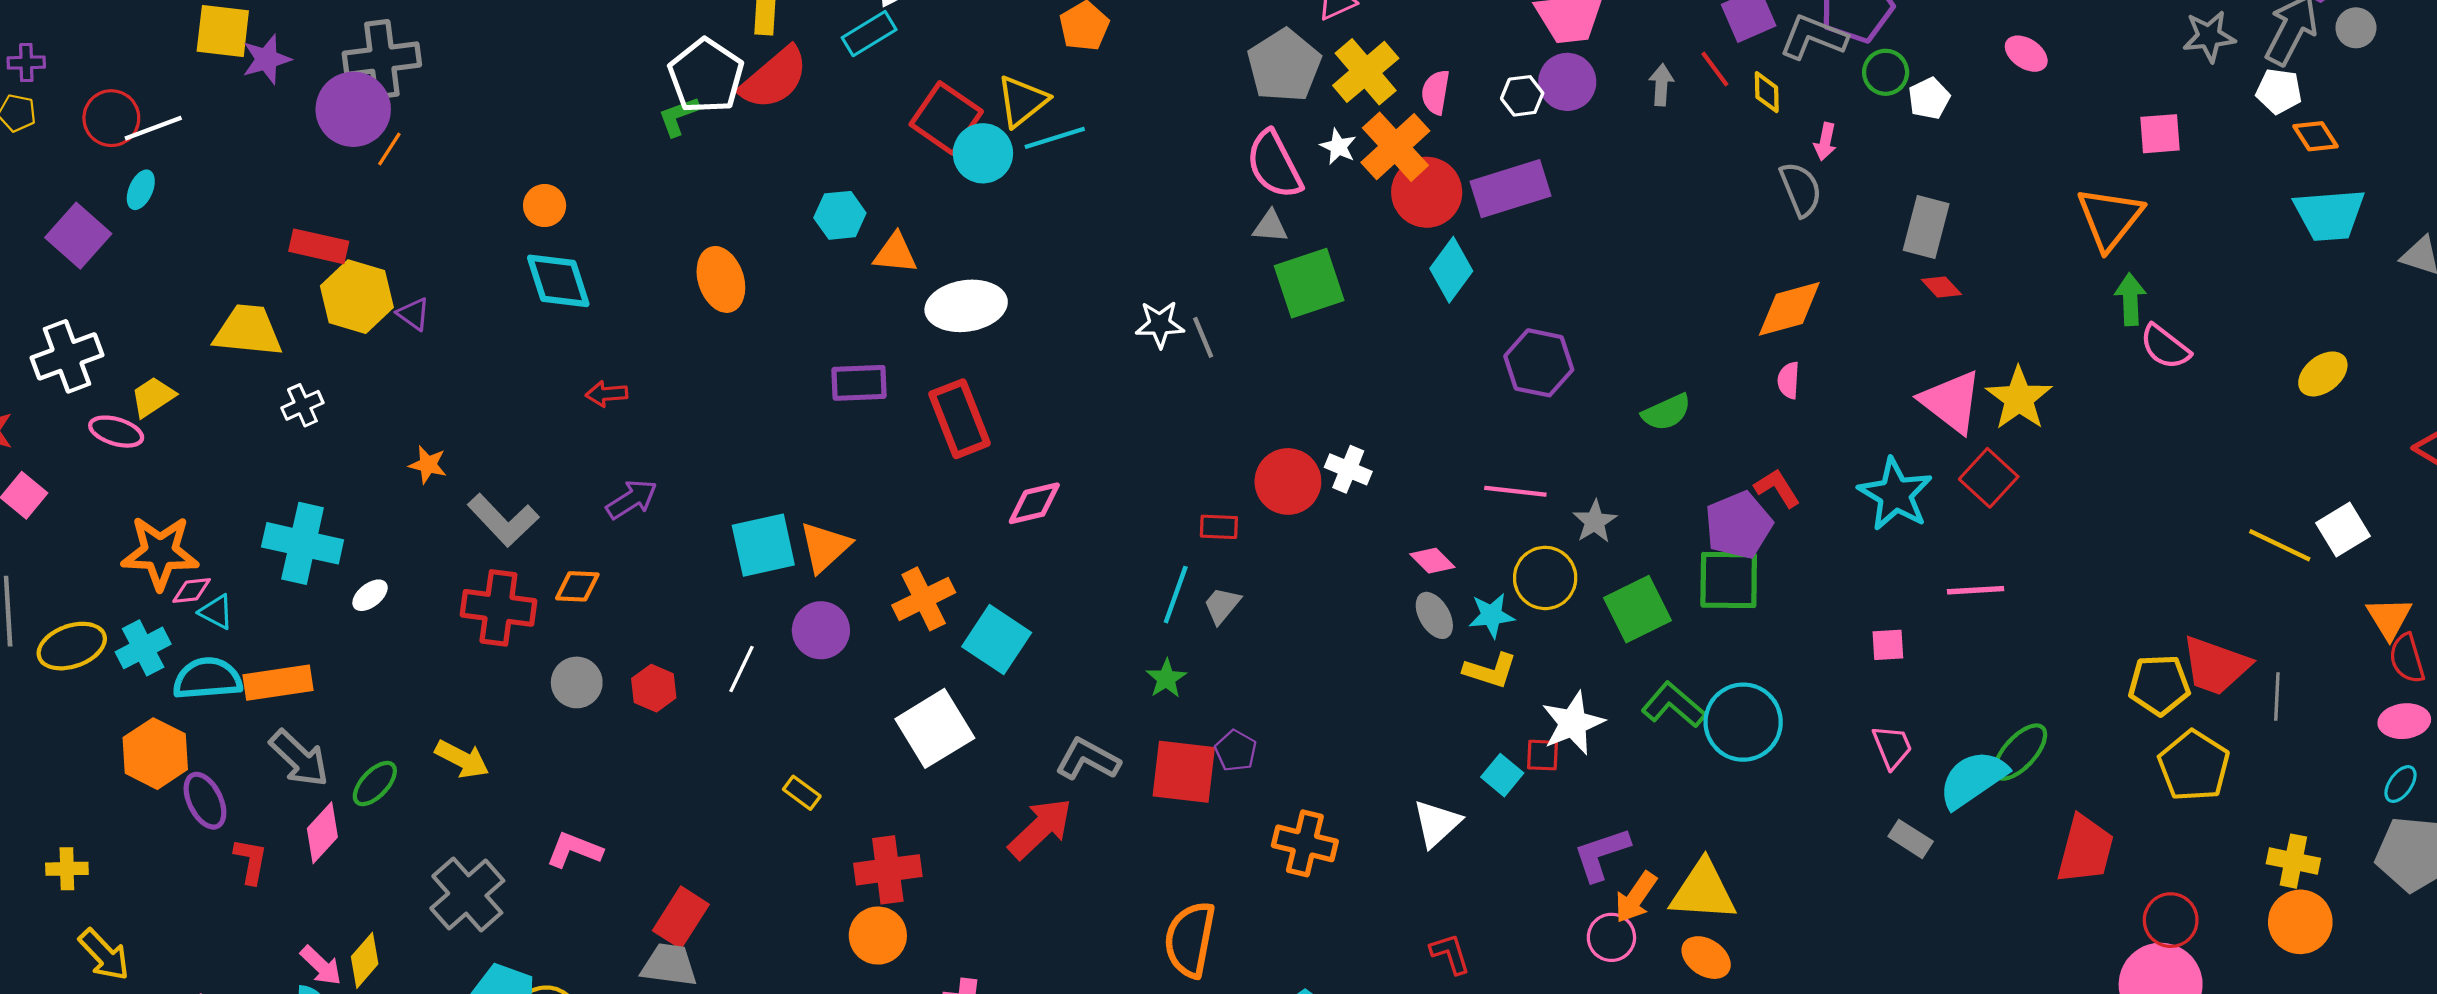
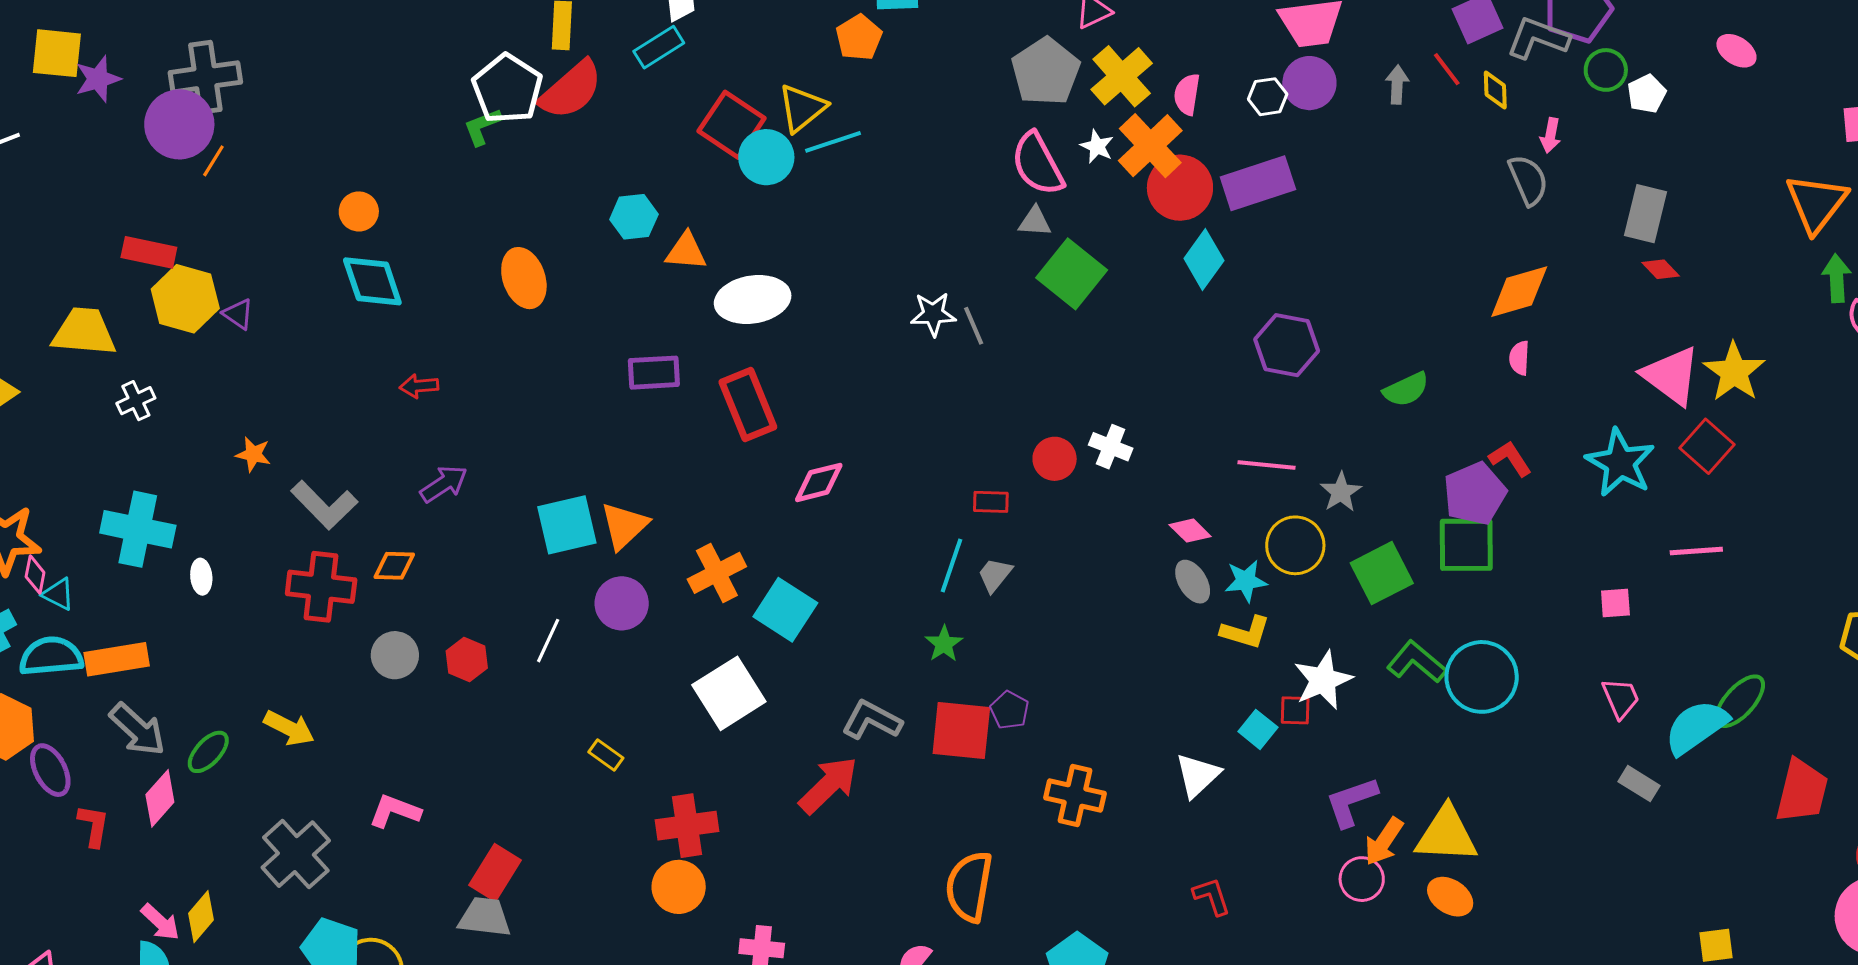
green square: (1309, 283) -> (1072, 274), turned -32
red circle: (1288, 481) -> (1055, 459), size x0.7
pink diamond: (192, 591) -> (35, 575), turned -72
white ellipse: (370, 595) -> (201, 577), turned -56

